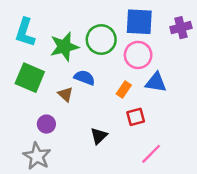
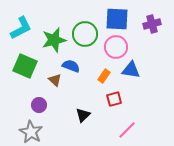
cyan L-shape: (25, 32) -> (21, 28), turned -135

